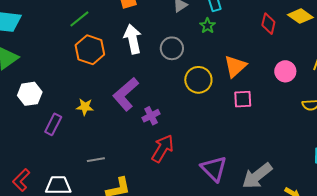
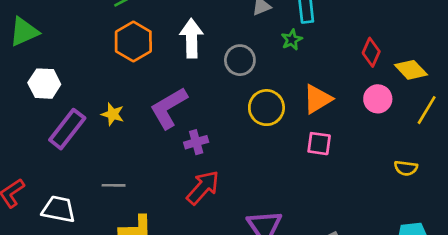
yellow diamond: (300, 16) -> (411, 70), moved
pink circle: (285, 71) -> (378, 99), moved
purple rectangle: (53, 124) -> (67, 129), size x1.4

